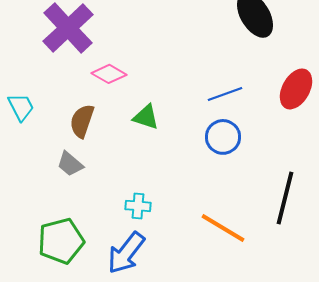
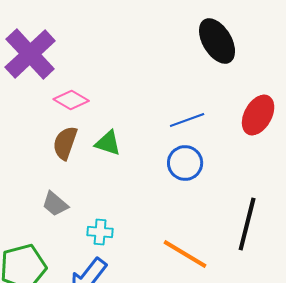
brown semicircle: (82, 121) -> (65, 143), moved
gray trapezoid: (70, 164) -> (55, 204), moved

